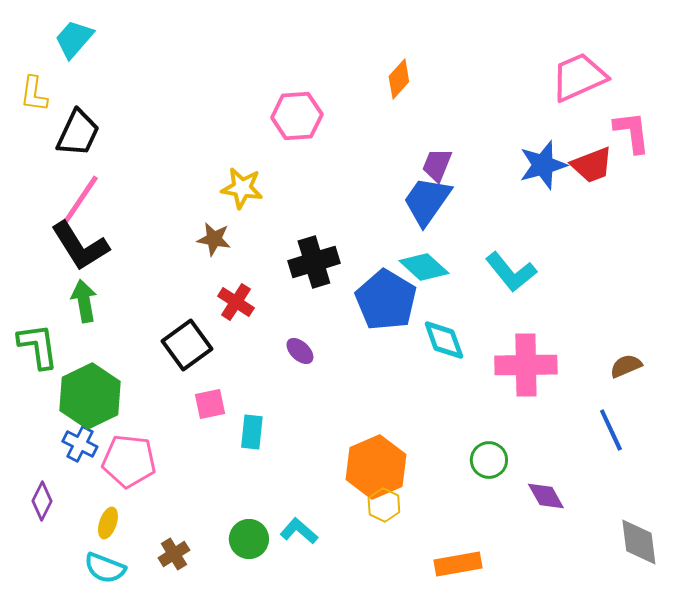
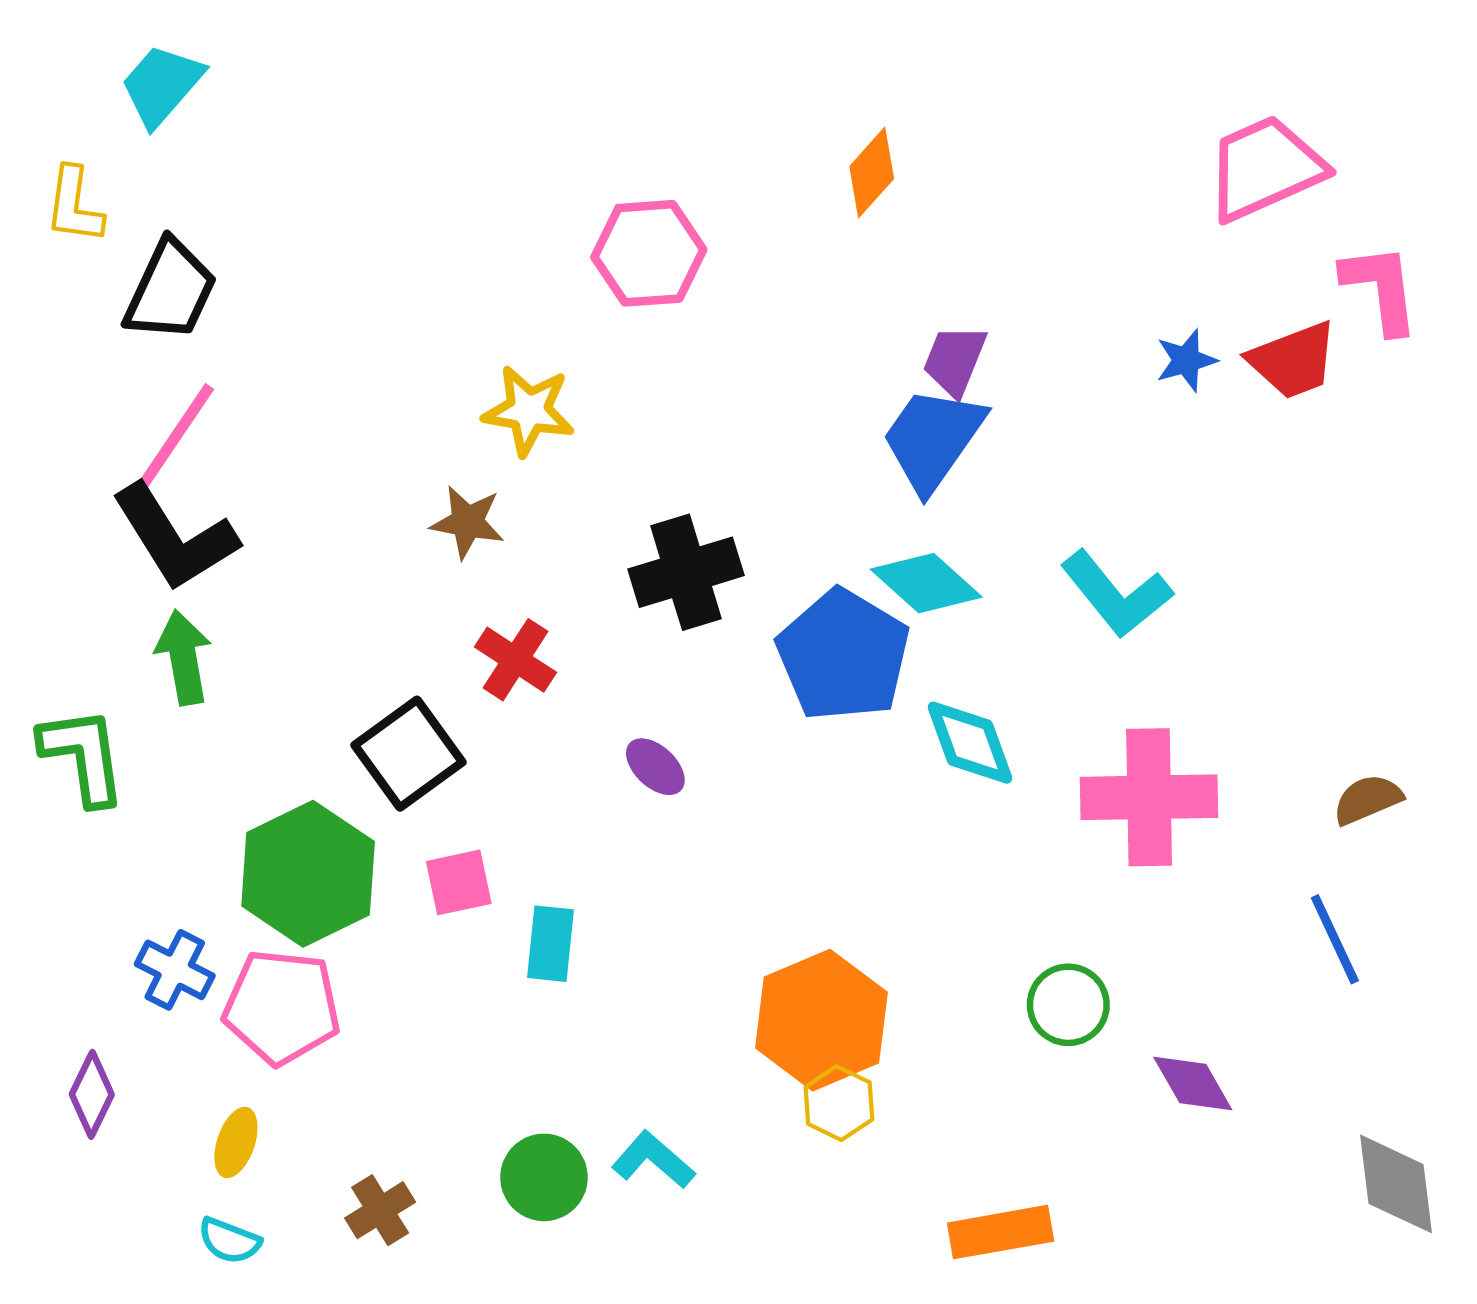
blue star: (543, 165) -> (1186, 360), size x0.6
green hexagon: (90, 396) -> (308, 874), moved
cyan semicircle: (105, 568) -> (229, 1241), size x0.7

